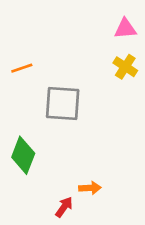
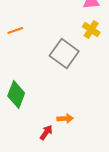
gray square: (63, 104) -> (64, 54), moved, turned 32

